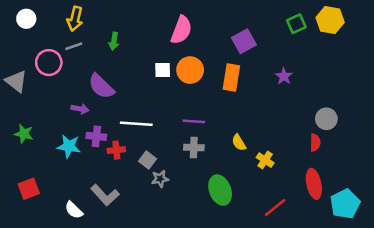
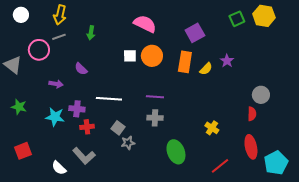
pink semicircle: (181, 30) -> (145, 24), turned -85
purple semicircle: (101, 86) -> (81, 69), size x0.6
purple arrow: (80, 109) -> (56, 84), moved
yellow semicircle: (239, 143) -> (206, 69), moved, turned -104
red cross: (116, 150) -> (87, 127), moved

